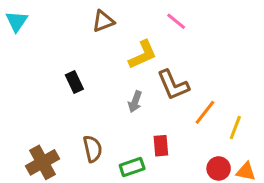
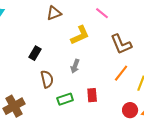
black rectangle: (74, 82) -> (35, 53), turned 56
brown L-shape: (173, 85) -> (121, 44), moved
brown semicircle: (93, 149) -> (47, 79), moved
green rectangle: (132, 167) -> (65, 99), moved

